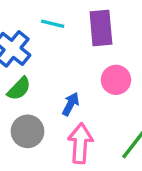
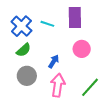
cyan line: (53, 24) -> (47, 24), moved

